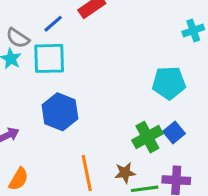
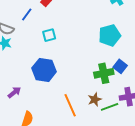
cyan square: (49, 58) -> (49, 35), moved, size x0.6
green cross: (147, 137) -> (104, 73), turned 30

